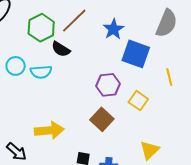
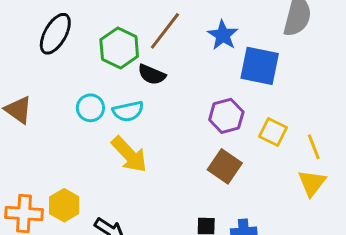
yellow line: (169, 77) -> (314, 147), moved
yellow arrow: (49, 130) -> (129, 154), moved, turned 60
yellow triangle: (150, 150) -> (312, 183), moved

